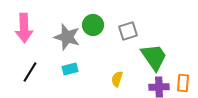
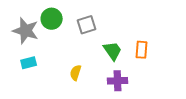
green trapezoid: (154, 57) -> (113, 51), size x0.7
orange rectangle: (183, 83) -> (142, 50), moved

